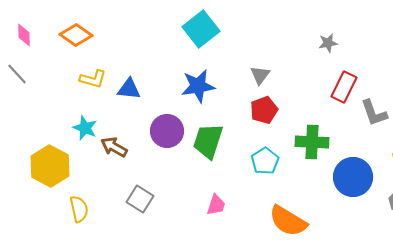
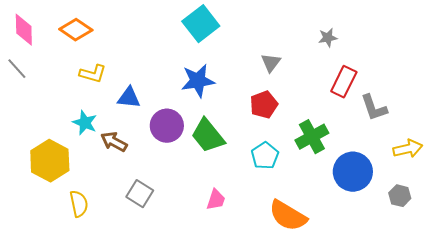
pink diamond: (24, 35) -> (24, 30), size x1.4
gray triangle: (260, 75) -> (271, 63), moved
blue triangle: (129, 89) -> (129, 98), moved
green trapezoid: (208, 141) -> (208, 136), turned -57
green cross: (312, 142) -> (312, 137), turned -32

